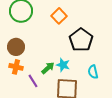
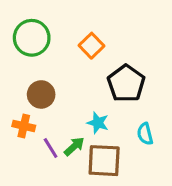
brown circle: (16, 47) -> (41, 94), moved
green arrow: (48, 68) -> (74, 146), moved

